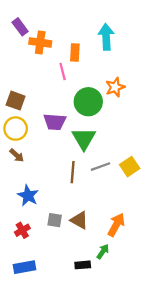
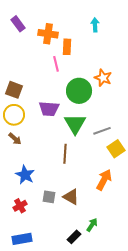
cyan arrow: (106, 37) -> (95, 25), moved, size x0.6
orange cross: (40, 42) -> (48, 34), moved
orange star: (115, 87) -> (103, 78), turned -30
gray line: (101, 167) -> (102, 131), moved
orange arrow: (116, 225) -> (104, 180), moved
black rectangle: (83, 265) -> (74, 237), turned -40

